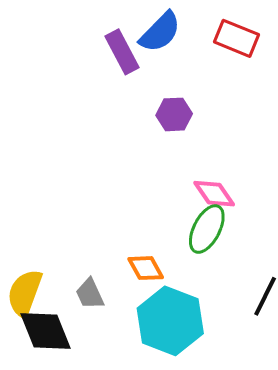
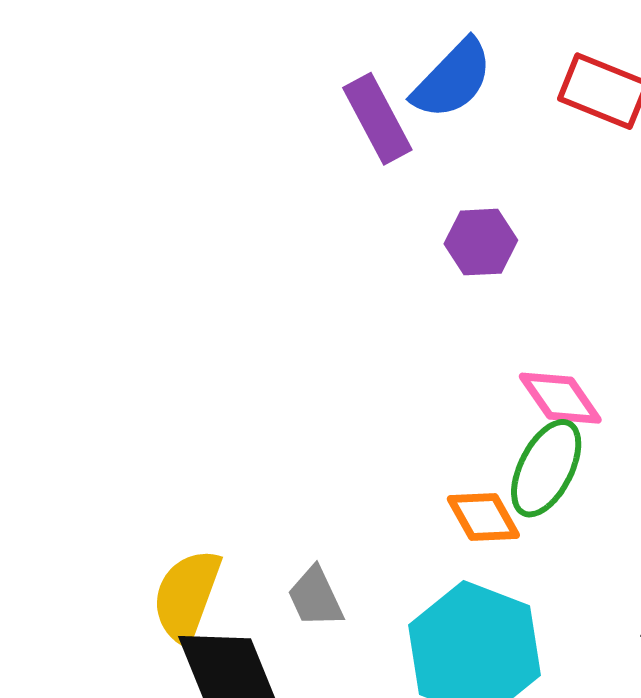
orange diamond: (146, 268) -> (483, 517), moved

